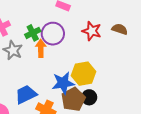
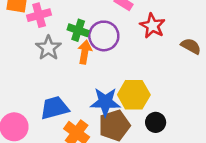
red star: (92, 31) -> (152, 26), moved
green cross: (33, 33) -> (78, 30), turned 35
black circle: (89, 97) -> (156, 122), moved

